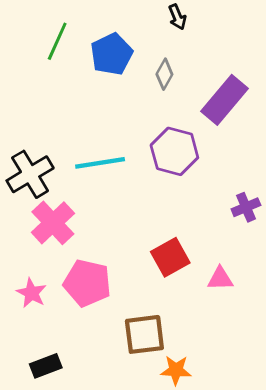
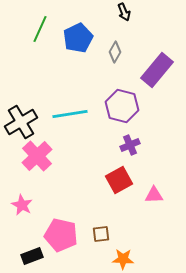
purple cross: (246, 207) -> (130, 145), moved
pink pentagon: (87, 283) -> (61, 235), moved
brown square: (144, 334) -> (101, 234), size x0.6

